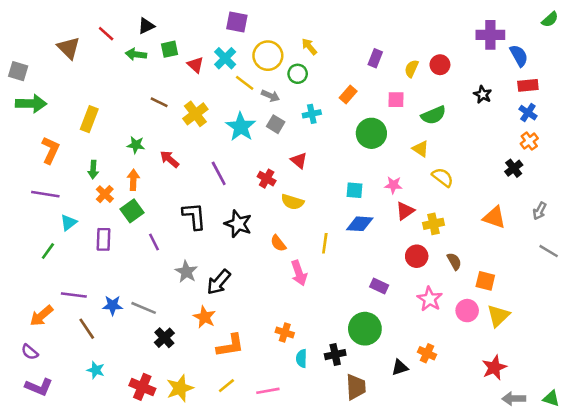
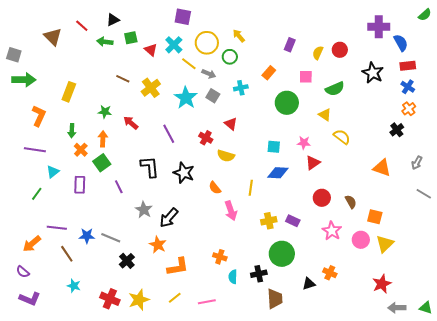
black star: (483, 94) -> (373, 73), size x1.5
yellow cross: (433, 224) -> (269, 221), moved

